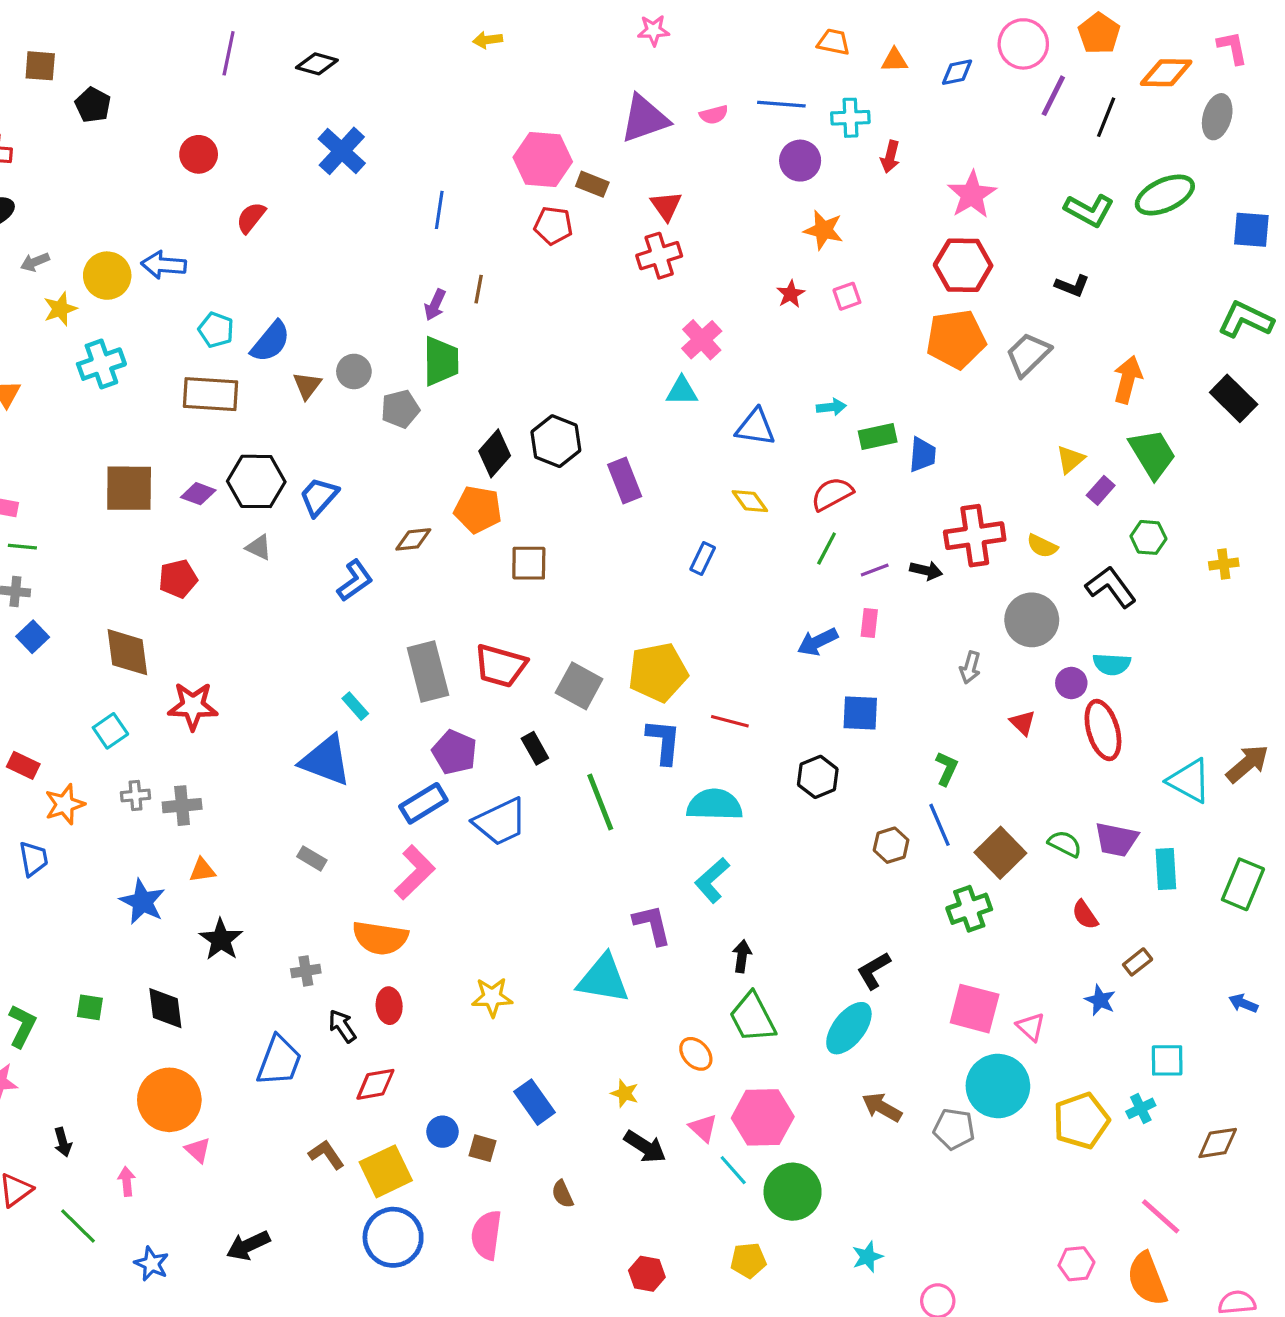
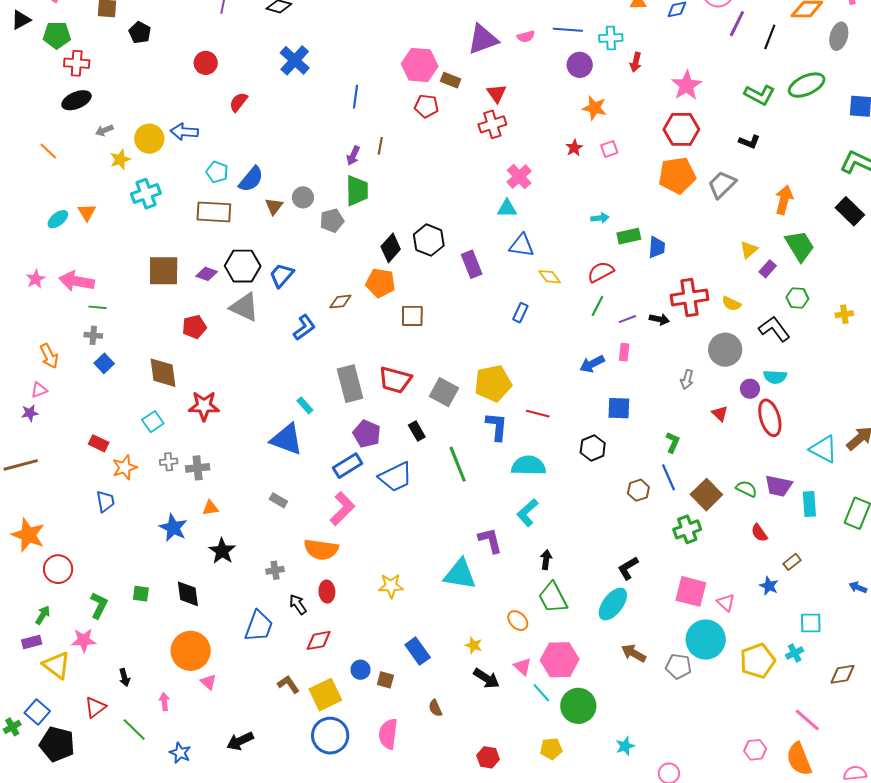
blue triangle: (755, 427) -> (522, 246), moved
gray triangle: (259, 547) -> (244, 307), size x1.8

